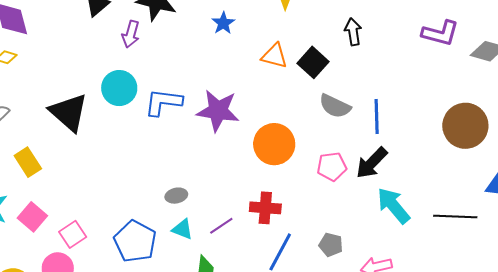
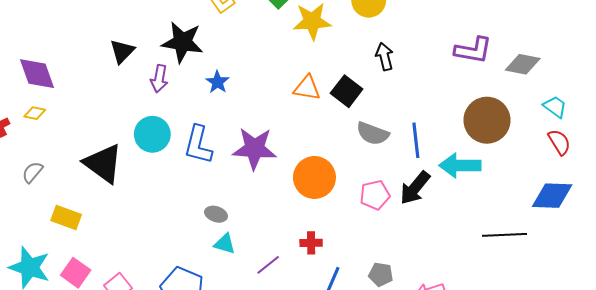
blue star: (223, 23) -> (217, 82), moved
blue L-shape: (163, 102) -> (198, 145), turned -78
brown circle: (465, 126) -> (487, 120), moved
yellow rectangle: (28, 162) -> (66, 218), turned -32
gray ellipse: (176, 196) -> (216, 214), moved, turned 35
cyan arrow: (393, 206) -> (460, 166), moved, turned -45
red cross: (265, 208) -> (311, 243), size x0.7
cyan triangle: (182, 229) -> (225, 244), moved

